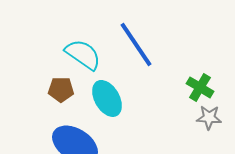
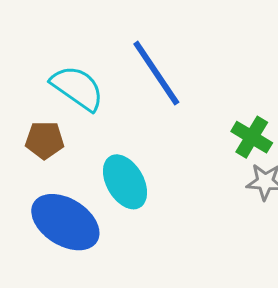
cyan ellipse: (107, 98) -> (125, 182), moved

